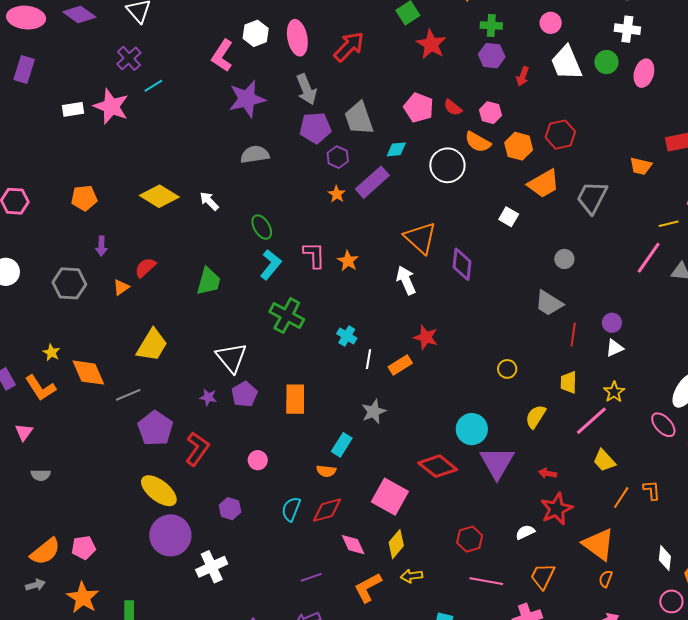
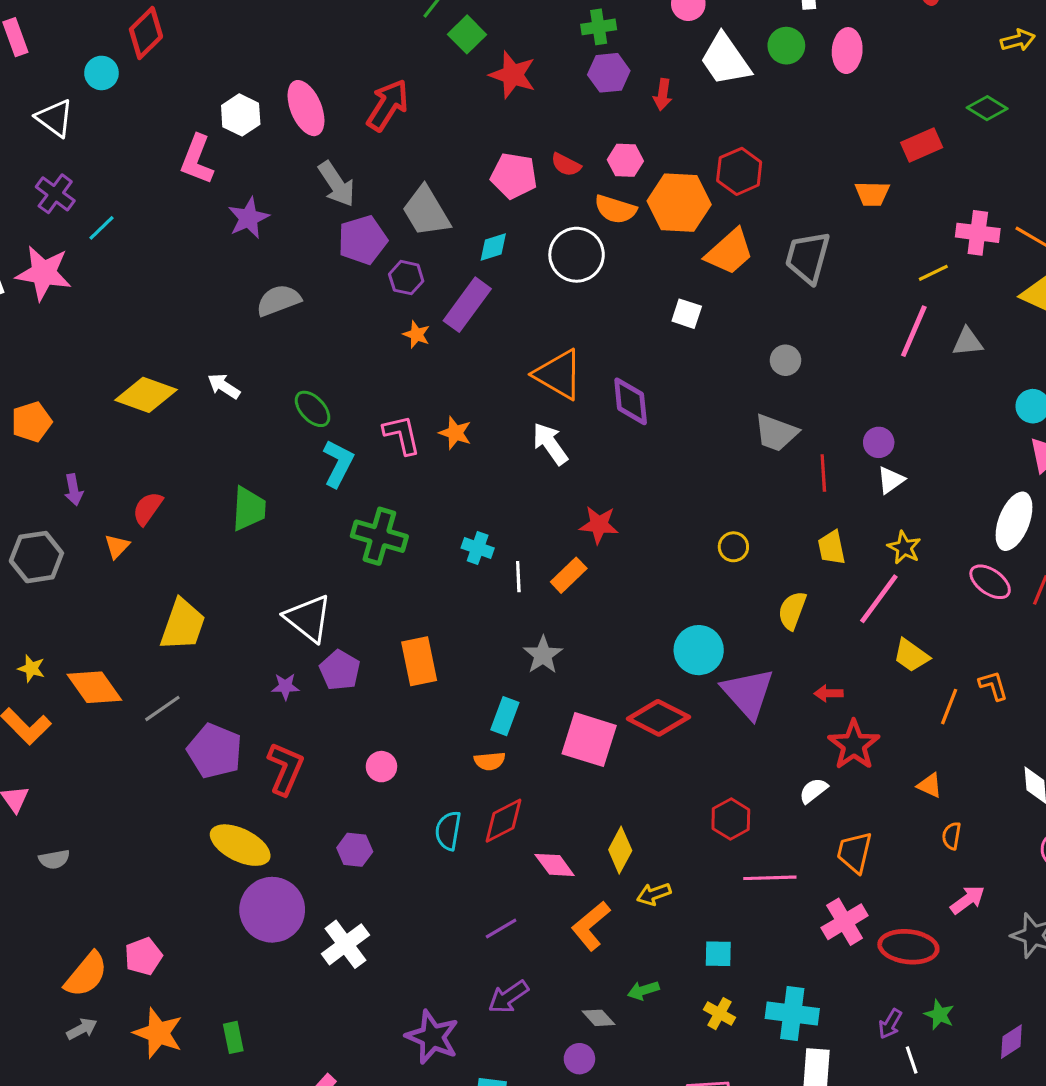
purple star: (247, 99) -> (249, 218), size x0.7
orange hexagon: (519, 146) -> (679, 203), size x1.4
pink square: (390, 497) -> (589, 740), moved
orange triangle: (599, 544) -> (930, 785), size x0.5

